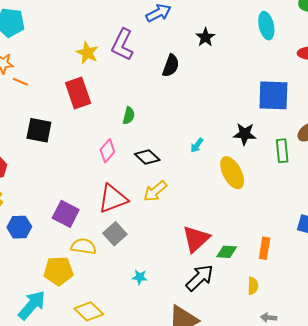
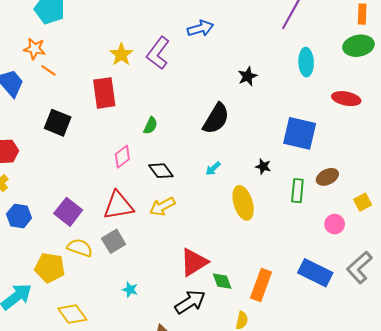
black star: (205, 37) -> (248, 76), moved
black semicircle: (171, 66) -> (216, 119), moved, size x1.4
black star: (245, 134) -> (263, 166), size x0.7
orange rectangle: (265, 248) -> (261, 285), size x1.4
green diamond: (227, 252) -> (222, 281), turned 55

